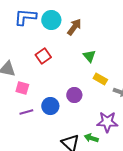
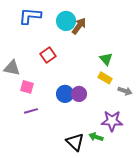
cyan circle: (51, 20) -> (66, 21), moved
green triangle: (89, 56) -> (106, 59), moved
blue circle: (50, 106) -> (65, 94), moved

